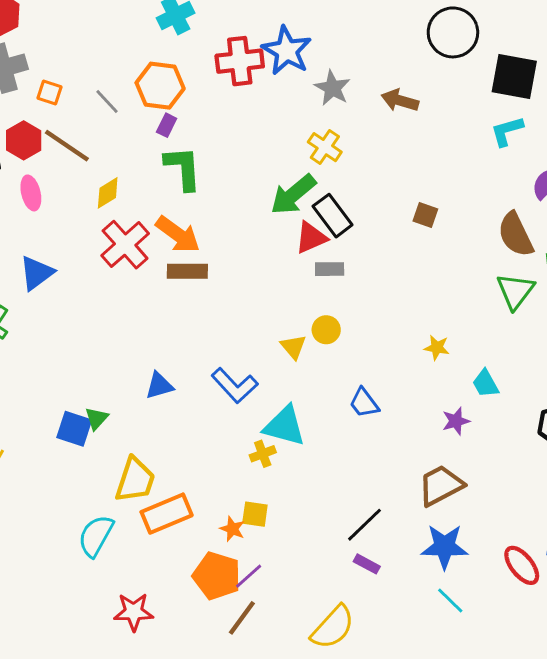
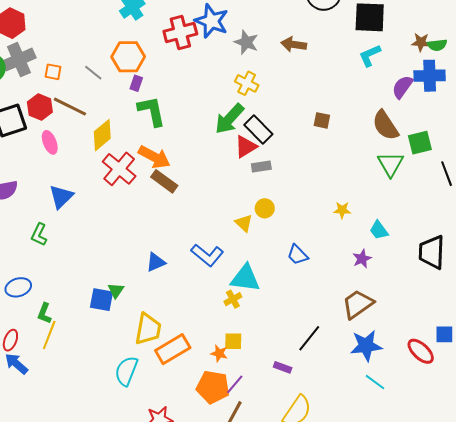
yellow diamond: (108, 193) -> (102, 135), size x1.4
brown rectangle: (187, 271) -> (164, 181), turned 44
purple rectangle: (367, 564) -> (283, 367), moved

